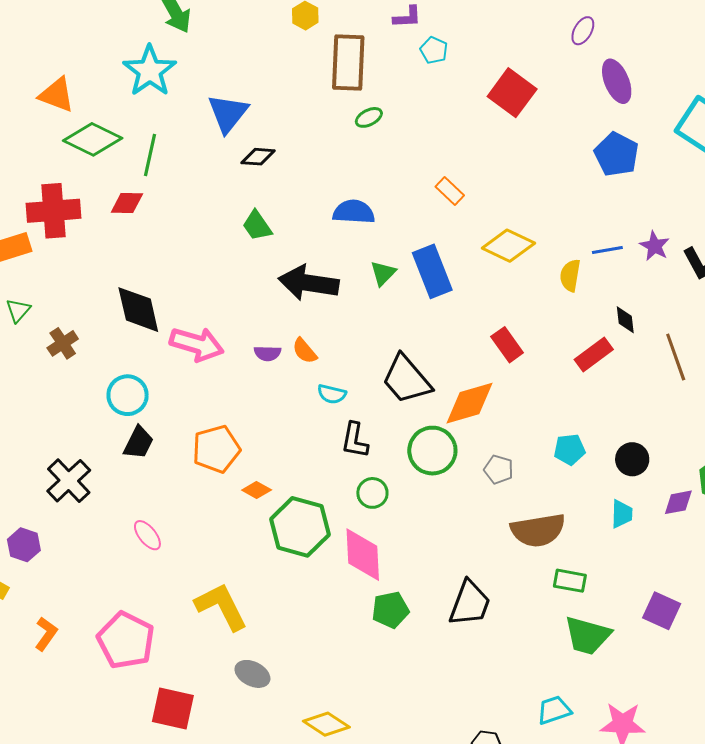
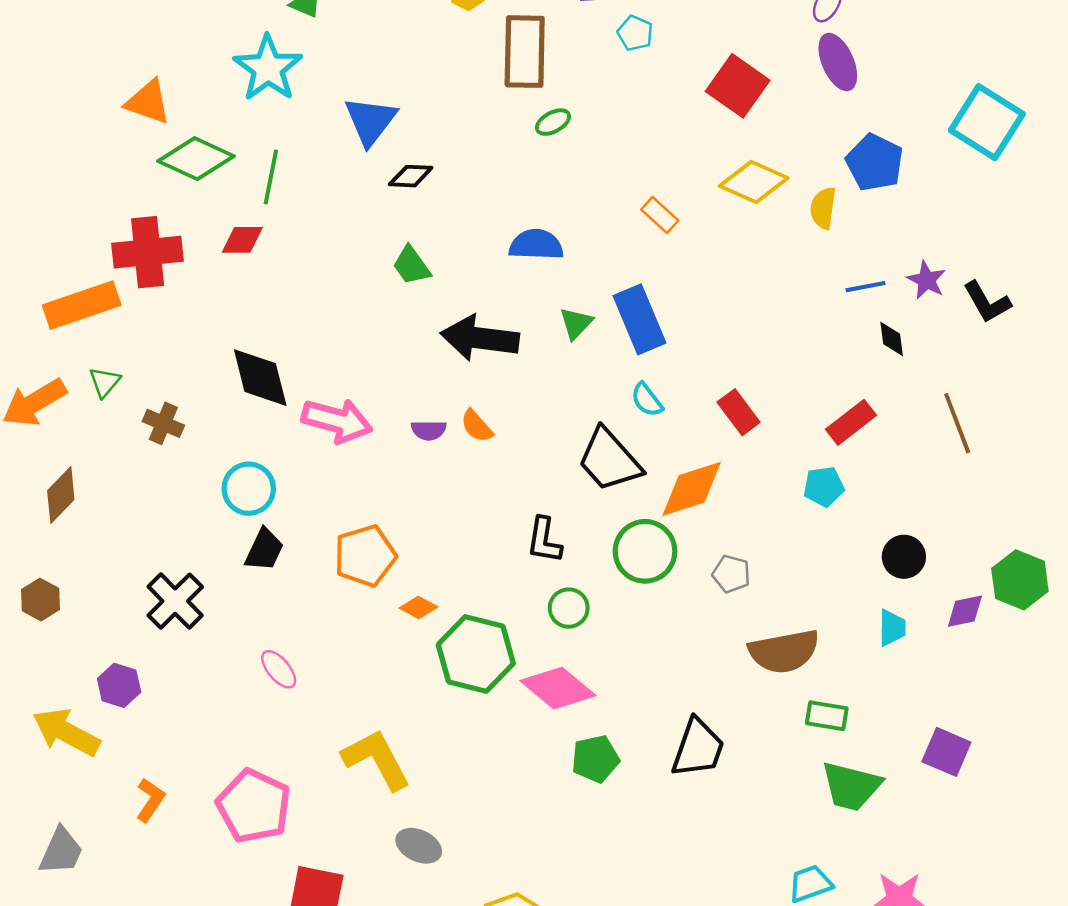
purple ellipse: (617, 81) -> (838, 62), moved
yellow diamond: (508, 246) -> (754, 182), moved
yellow semicircle: (570, 275) -> (823, 208), moved
black diamond: (625, 320) -> (892, 339), moved
brown cross: (63, 343) -> (163, 423), turned -32
cyan semicircle: (332, 394) -> (647, 400), moved, turned 40
cyan pentagon: (570, 450) -> (824, 486), moved
pink diamond: (363, 555) -> (558, 688), turned -46

